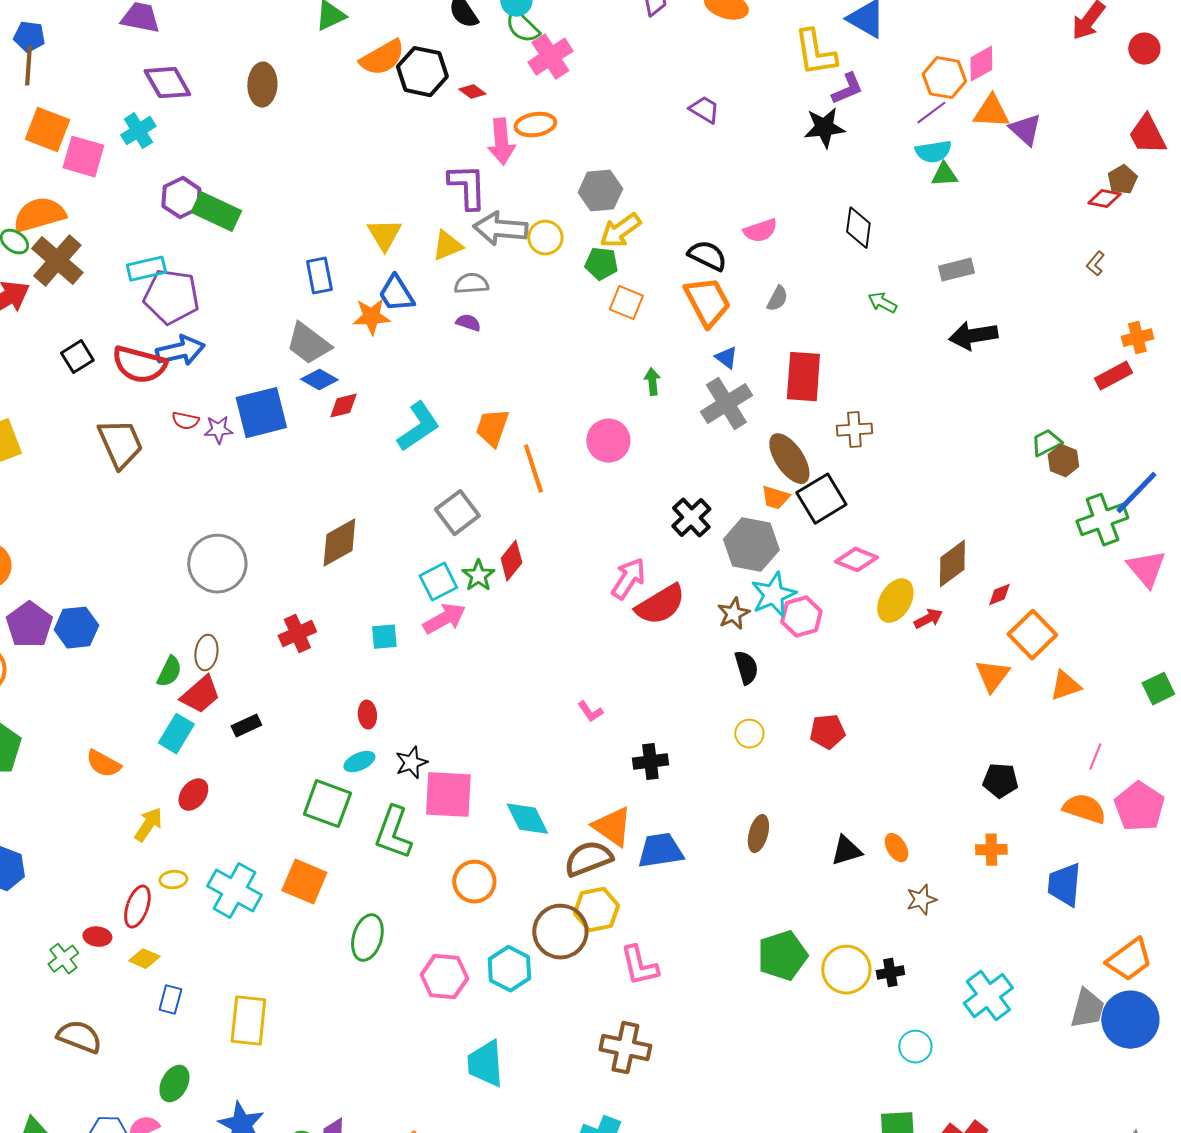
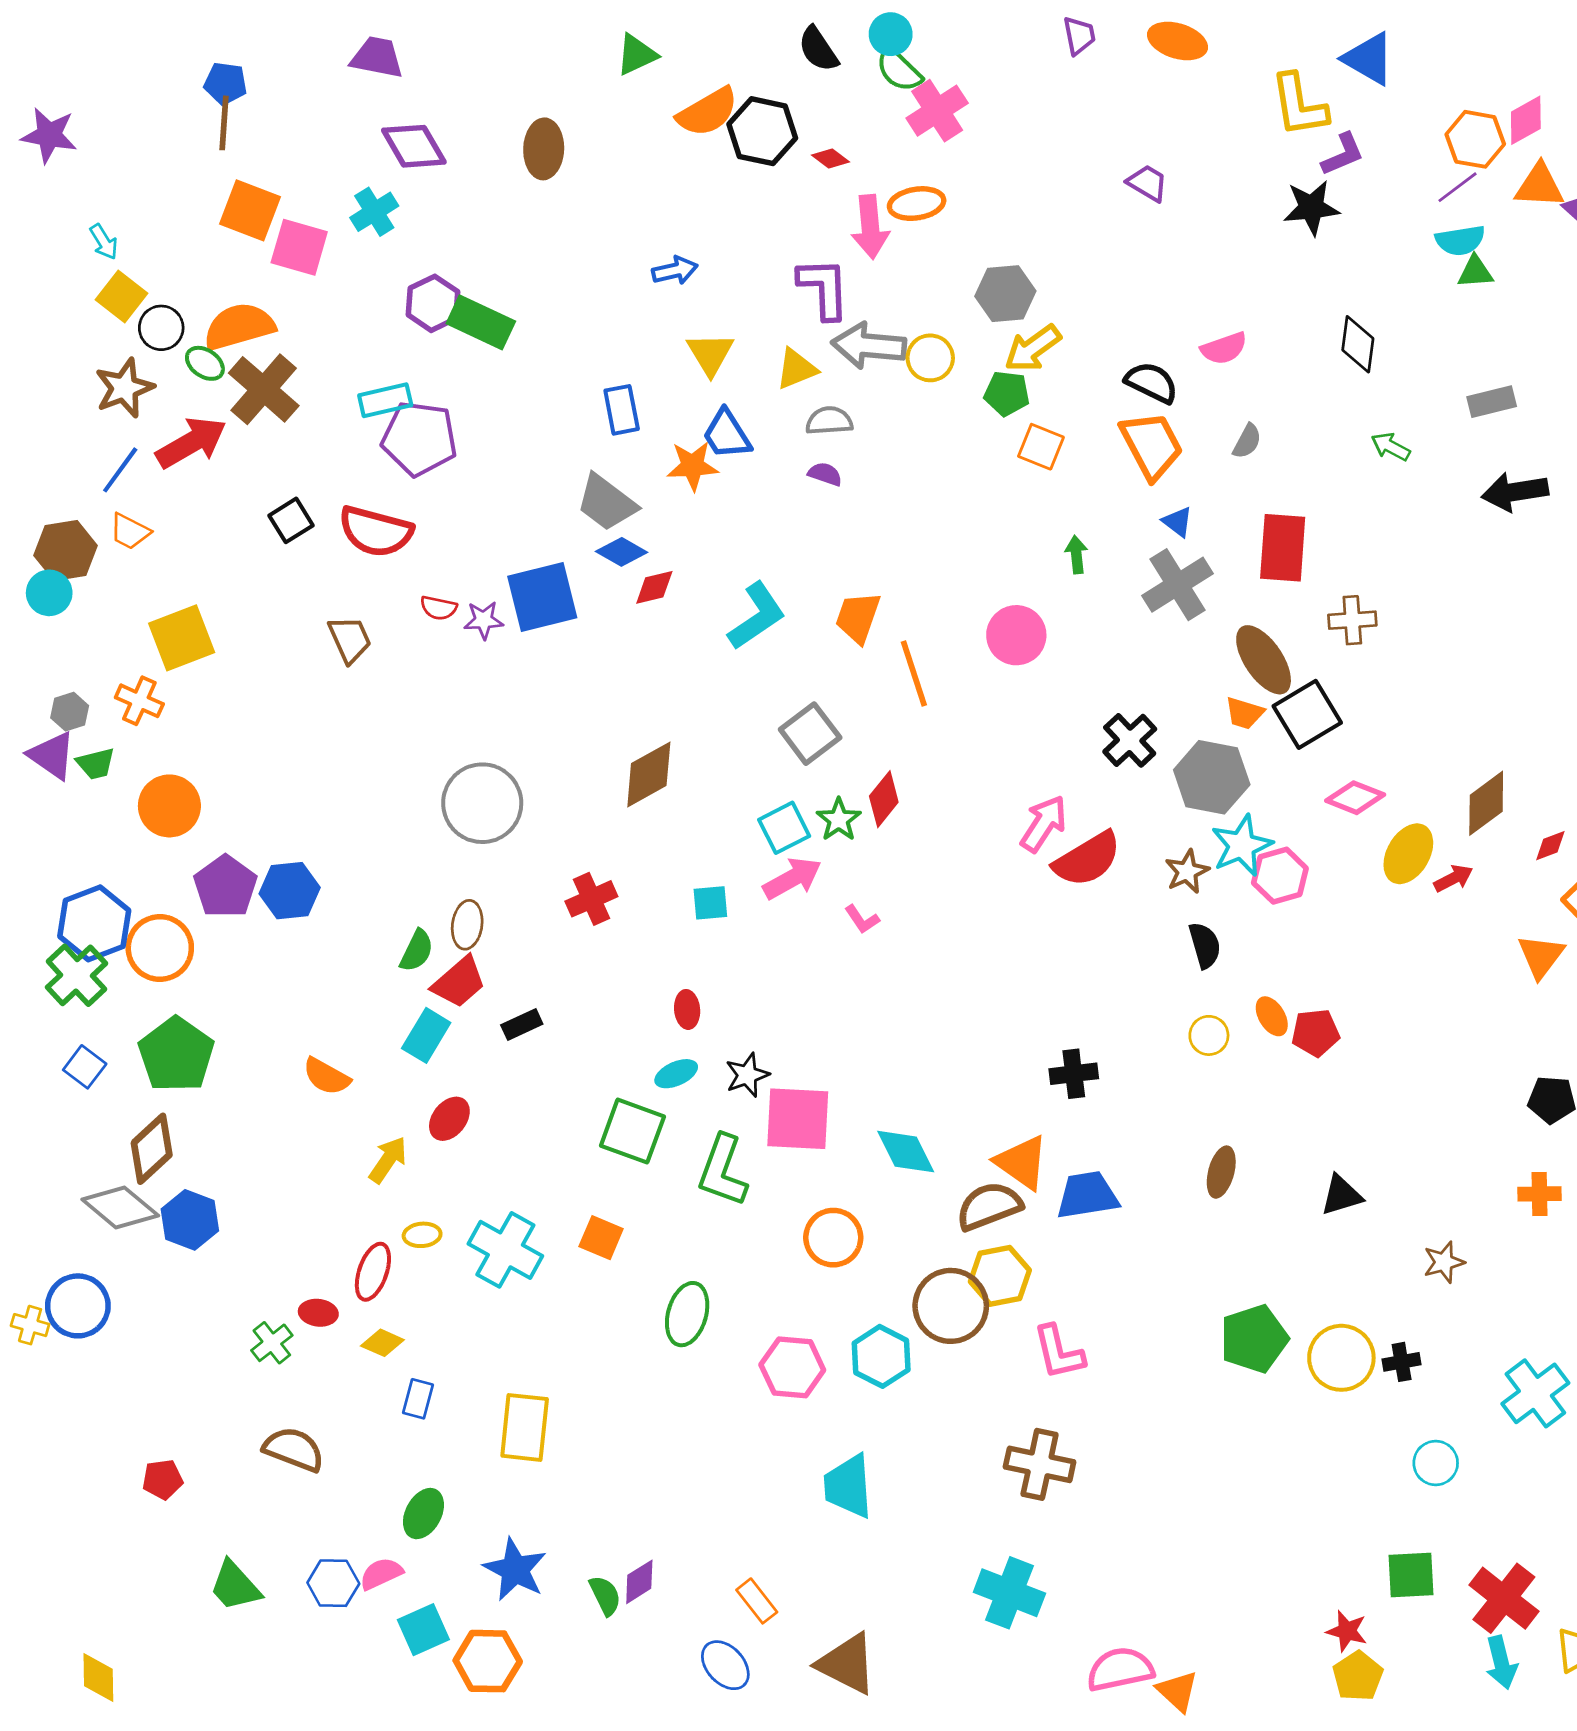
blue arrow: (180, 351) -> (675, 270), moved, size x0.7
brown trapezoid: (120, 444) -> (350, 639), size x0.7
pink L-shape: (590, 712) -> (862, 919), moved
orange ellipse: (896, 848) -> (1272, 1016), moved
orange square: (304, 882) -> (601, 1238), size x0.7

